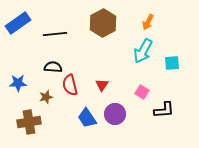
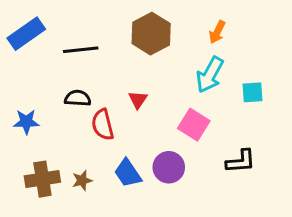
red triangle: (102, 85) -> (138, 100), moved
pink square: (142, 92) -> (194, 125), moved, size x1.5
brown star: (46, 97) -> (82, 180), moved

